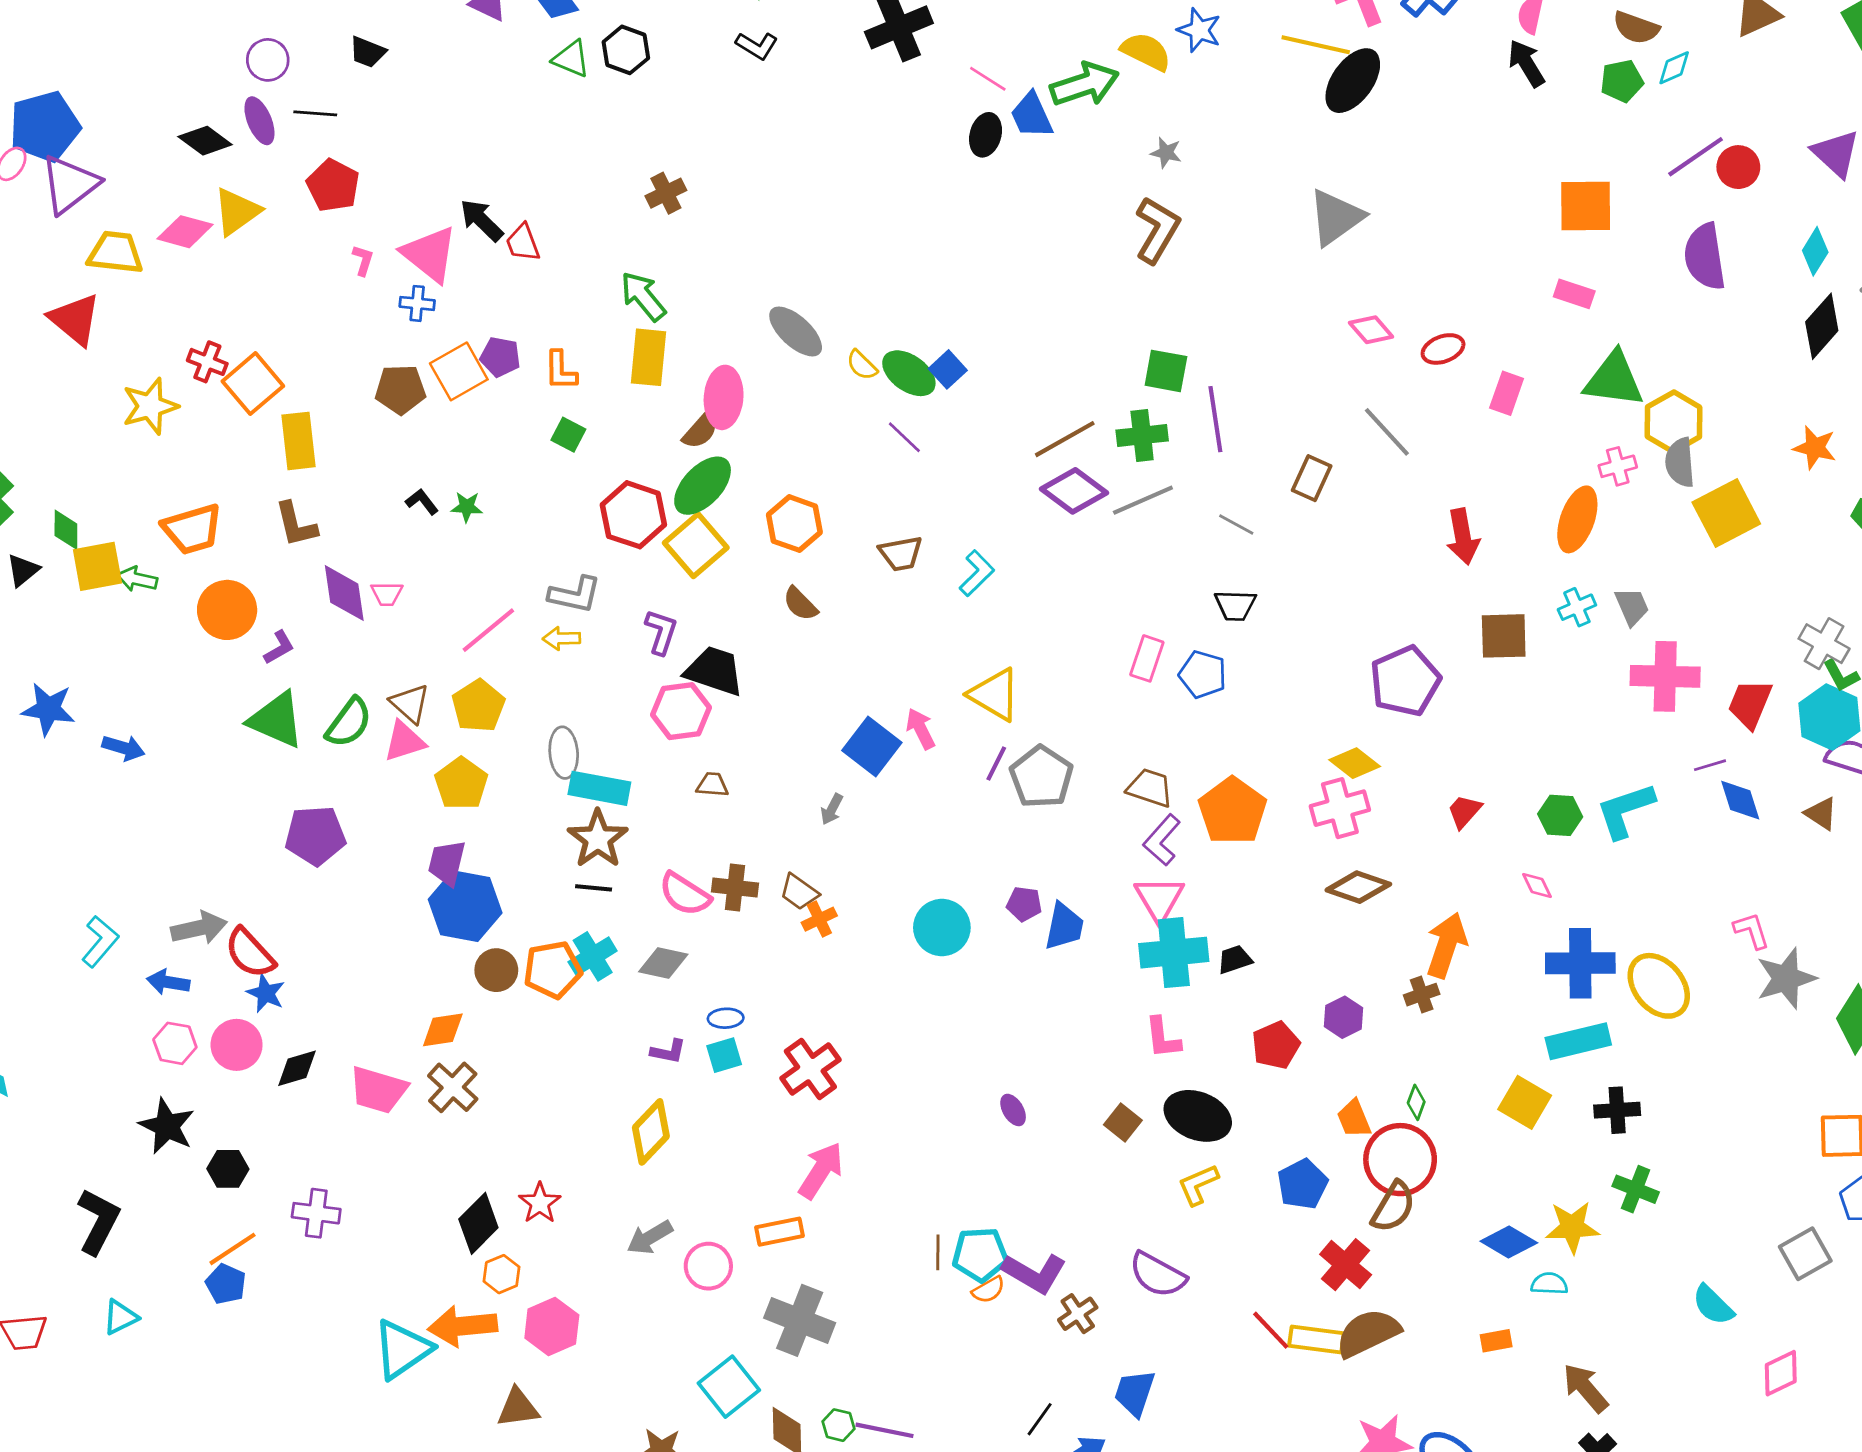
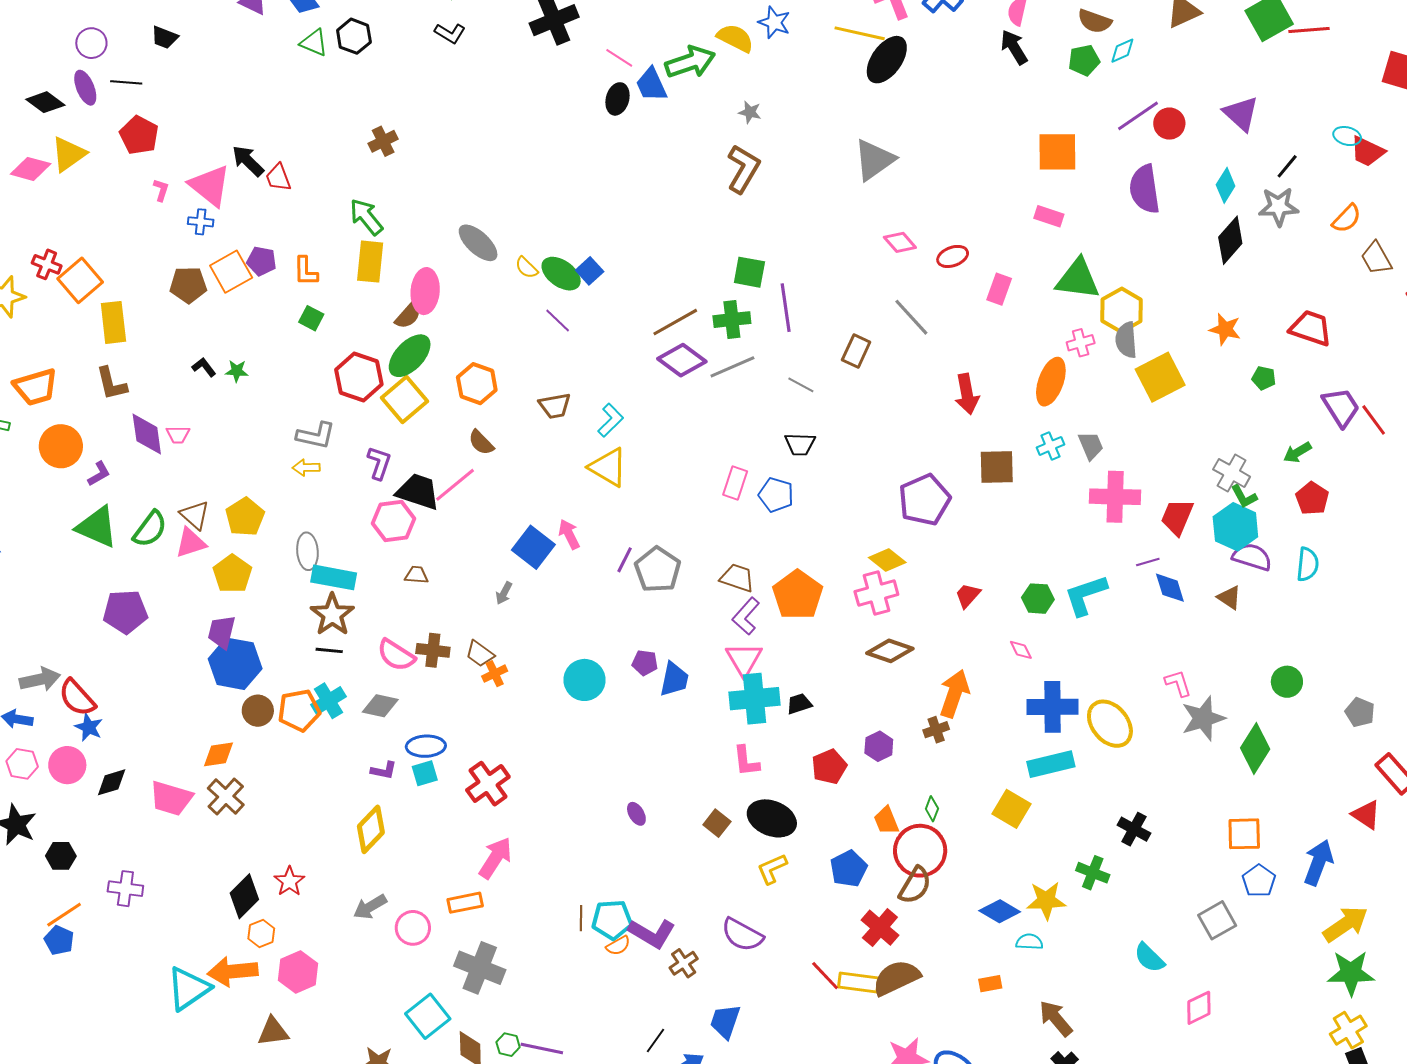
pink line: (488, 630) -> (455, 485), moved
yellow triangle: (994, 695) -> (608, 467), moved
blue ellipse: (726, 1018) -> (426, 746), size x1.5
black cross: (1617, 1110) -> (1134, 829), moved, turned 32

